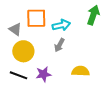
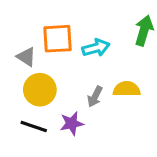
gray arrow: (59, 45) -> (95, 97), moved
yellow semicircle: (80, 71) -> (127, 89), moved

